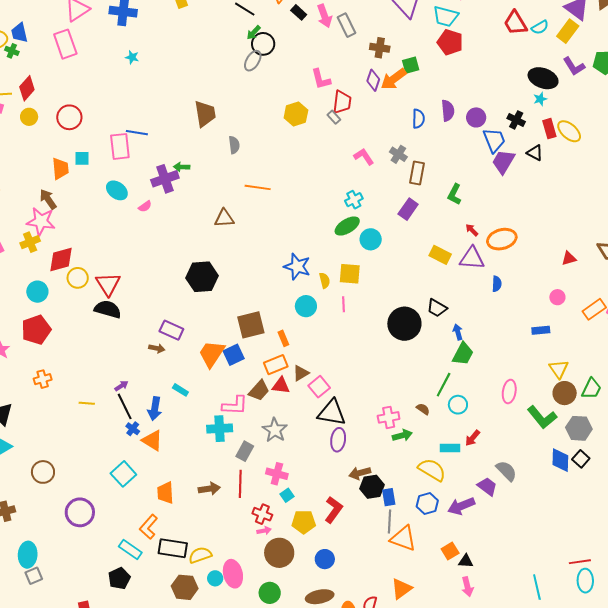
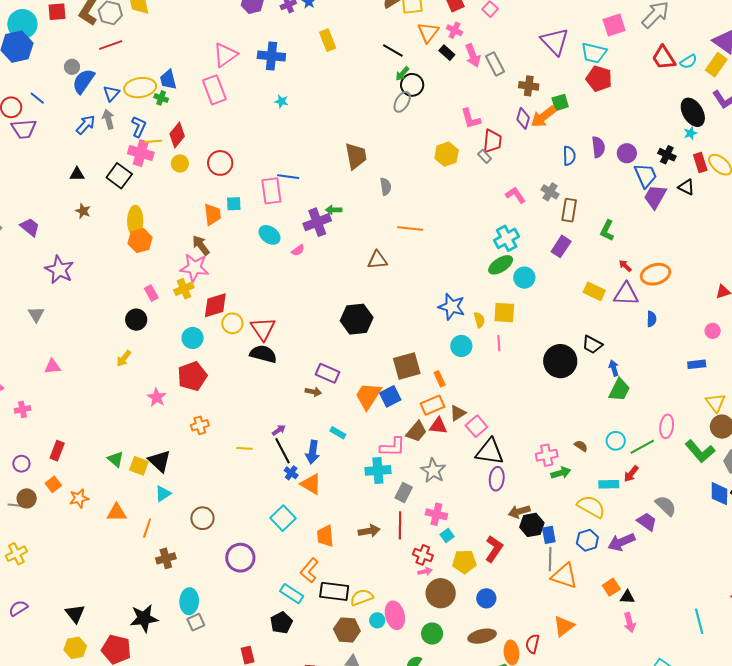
black ellipse: (543, 78) -> (693, 112), turned 40
cyan cross: (354, 200) -> (507, 238), size x1.4
green line: (444, 385) -> (642, 447), moved, turned 35

